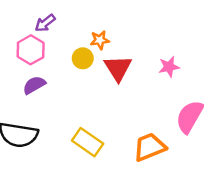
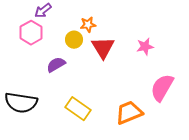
purple semicircle: (34, 85) -> (56, 65), moved

